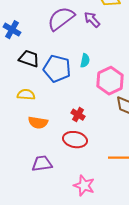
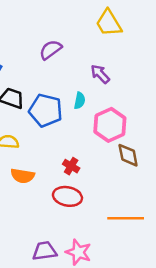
purple semicircle: (61, 19) -> (50, 50), size x0.7
purple arrow: (92, 20) -> (100, 74), moved
purple trapezoid: (42, 164) -> (44, 251), moved

